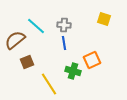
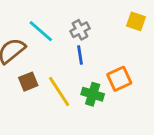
gray cross: (64, 25) -> (80, 30), turned -32
yellow line: (49, 84) -> (59, 91), moved

